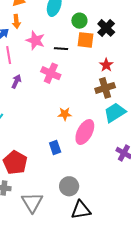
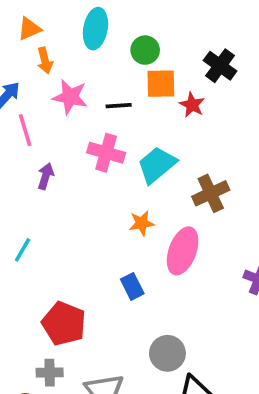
orange arrow: (16, 21) -> (45, 60), moved
black cross: (106, 28) -> (220, 66), moved
red star: (106, 65) -> (192, 105), moved
brown cross: (105, 88) -> (211, 193), moved
cyan trapezoid: (115, 112) -> (157, 165), moved

